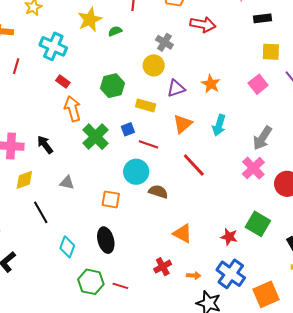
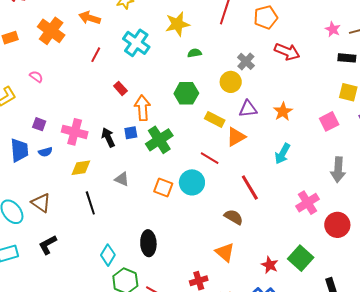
green semicircle: (115, 31) -> (195, 53), moved
red rectangle: (63, 82) -> (120, 88), moved
orange triangle: (183, 124) -> (236, 137), moved
blue square: (128, 129) -> (131, 133), moved
gray arrow: (262, 138) -> (338, 170), moved, turned -40
brown semicircle: (158, 192) -> (234, 217), moved
orange square: (111, 199) -> (163, 187), moved
cyan diamond: (67, 247) -> (108, 255), moved

